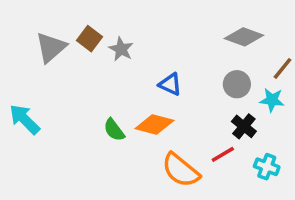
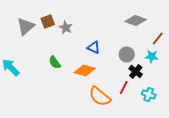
brown square: (89, 39) -> (48, 22), turned 32
gray circle: (237, 84) -> (127, 54), moved
green semicircle: (114, 130) -> (55, 62), moved
red line: (223, 154) -> (124, 88), turned -32

